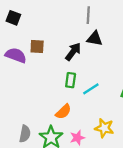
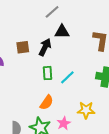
gray line: (88, 15) -> (52, 12), turned 56
brown square: (37, 47) -> (23, 47), moved

